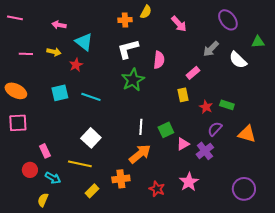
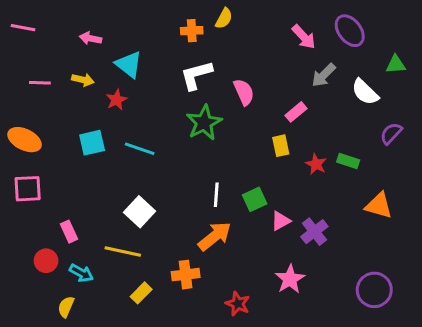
pink arrow: (179, 24) -> (304, 37), moved
pink semicircle: (159, 60) -> (244, 92), turned -30
purple semicircle: (215, 129) -> (391, 133), moved
red star: (157, 189) -> (238, 304), moved

